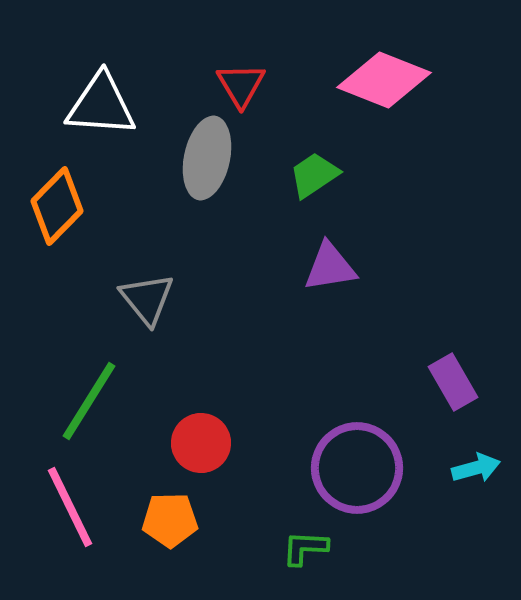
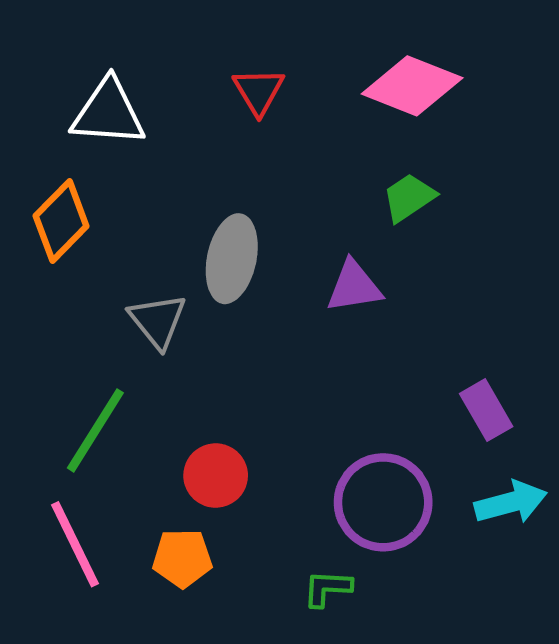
gray ellipse: (207, 158) -> (232, 259), moved
green trapezoid: (314, 175) -> (409, 197), moved
cyan arrow: (476, 468) -> (511, 502), size x1.4

